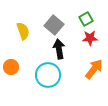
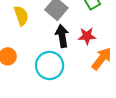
red star: (90, 38) -> (87, 36), moved

